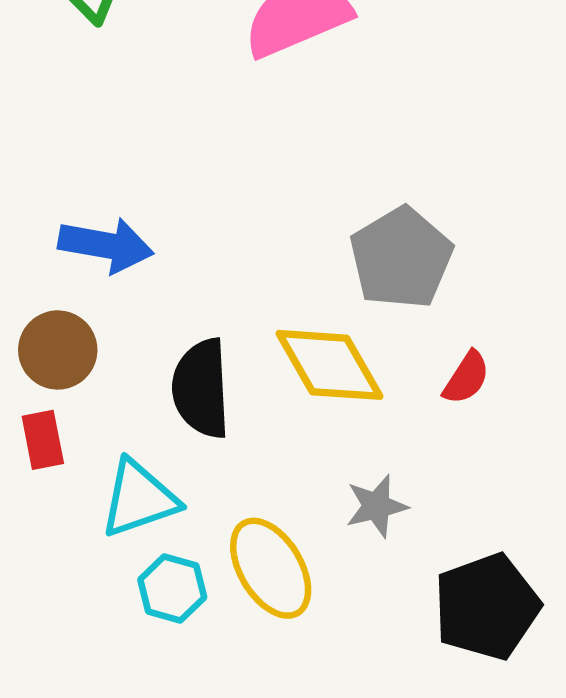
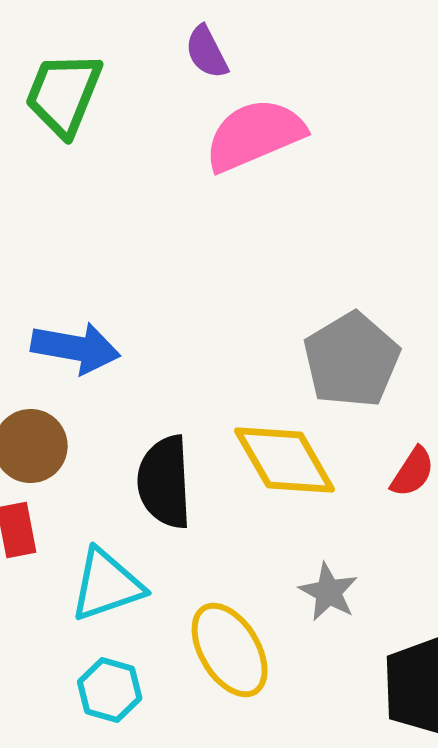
gray star: (377, 506) -> (329, 592), turned -30
cyan hexagon: (172, 589) -> (110, 690), moved

